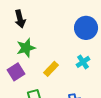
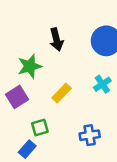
black arrow: (20, 19) -> (56, 40), moved

